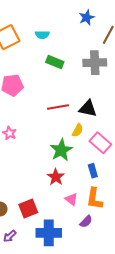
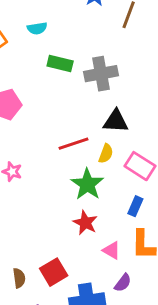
gray cross: (95, 63) -> (101, 74), moved
red line: (58, 107) -> (73, 144), moved
blue rectangle: (93, 171) -> (135, 206), turned 48
purple semicircle: (86, 222) -> (123, 283), moved

